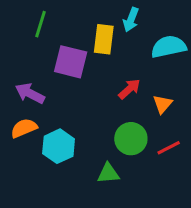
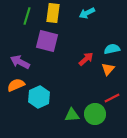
cyan arrow: (131, 20) -> (87, 13), turned 42
yellow rectangle: (104, 39) -> (53, 13), moved
cyan semicircle: (169, 47) -> (112, 49), moved, size x0.7
green circle: (131, 139) -> (95, 114), moved

